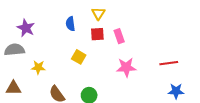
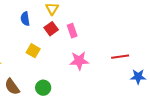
red square: (97, 34) -> (51, 29), turned -32
blue star: (176, 91) -> (138, 77), moved

